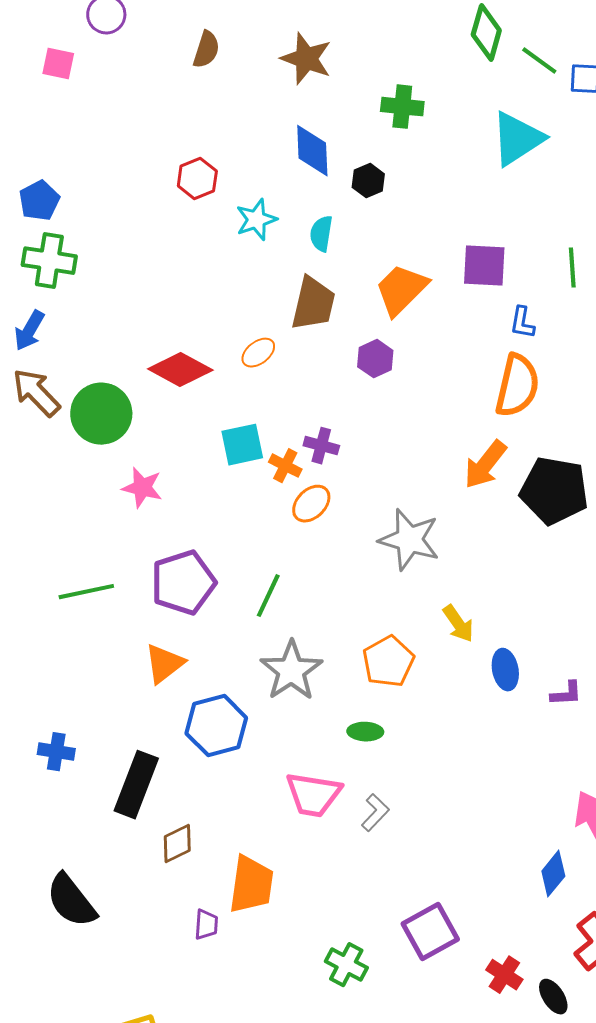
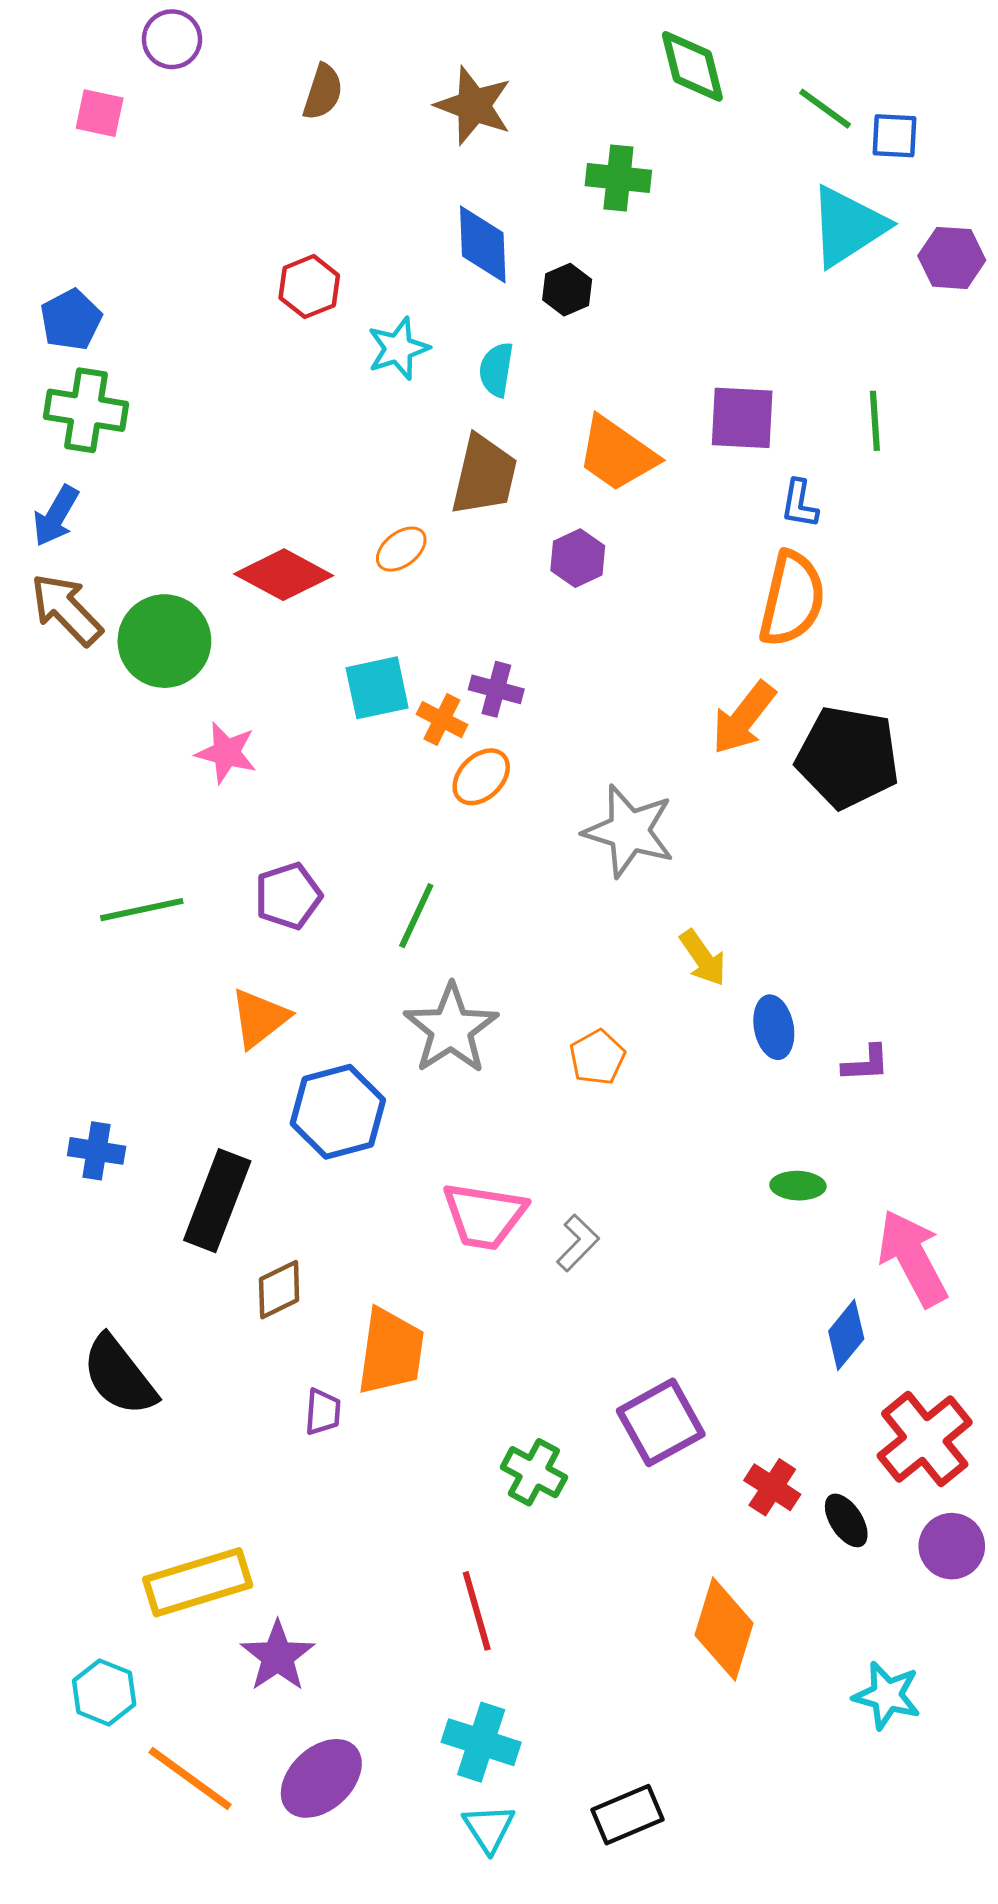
green diamond: (486, 33) -> (692, 66), moved, turned -30
cyan triangle: (517, 139) -> (848, 226), moved
orange trapezoid: (401, 290) -> (617, 454), turned -100
purple pentagon: (183, 583) -> (288, 896), size x0.7
orange pentagon: (388, 662) -> (597, 1057), moved, size x0.7
green ellipse: (365, 732) -> (798, 1186), moved

